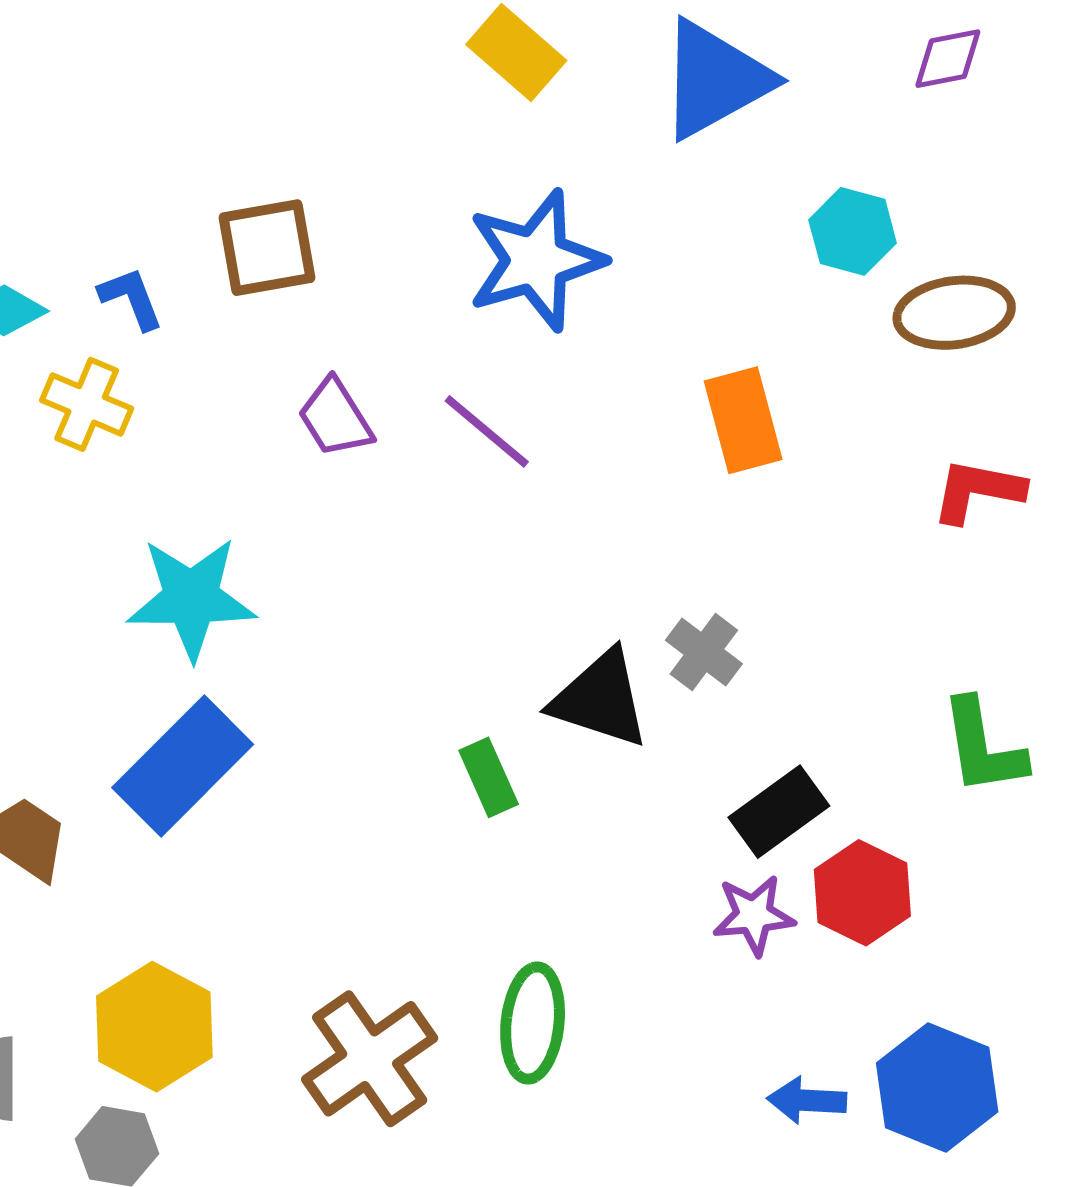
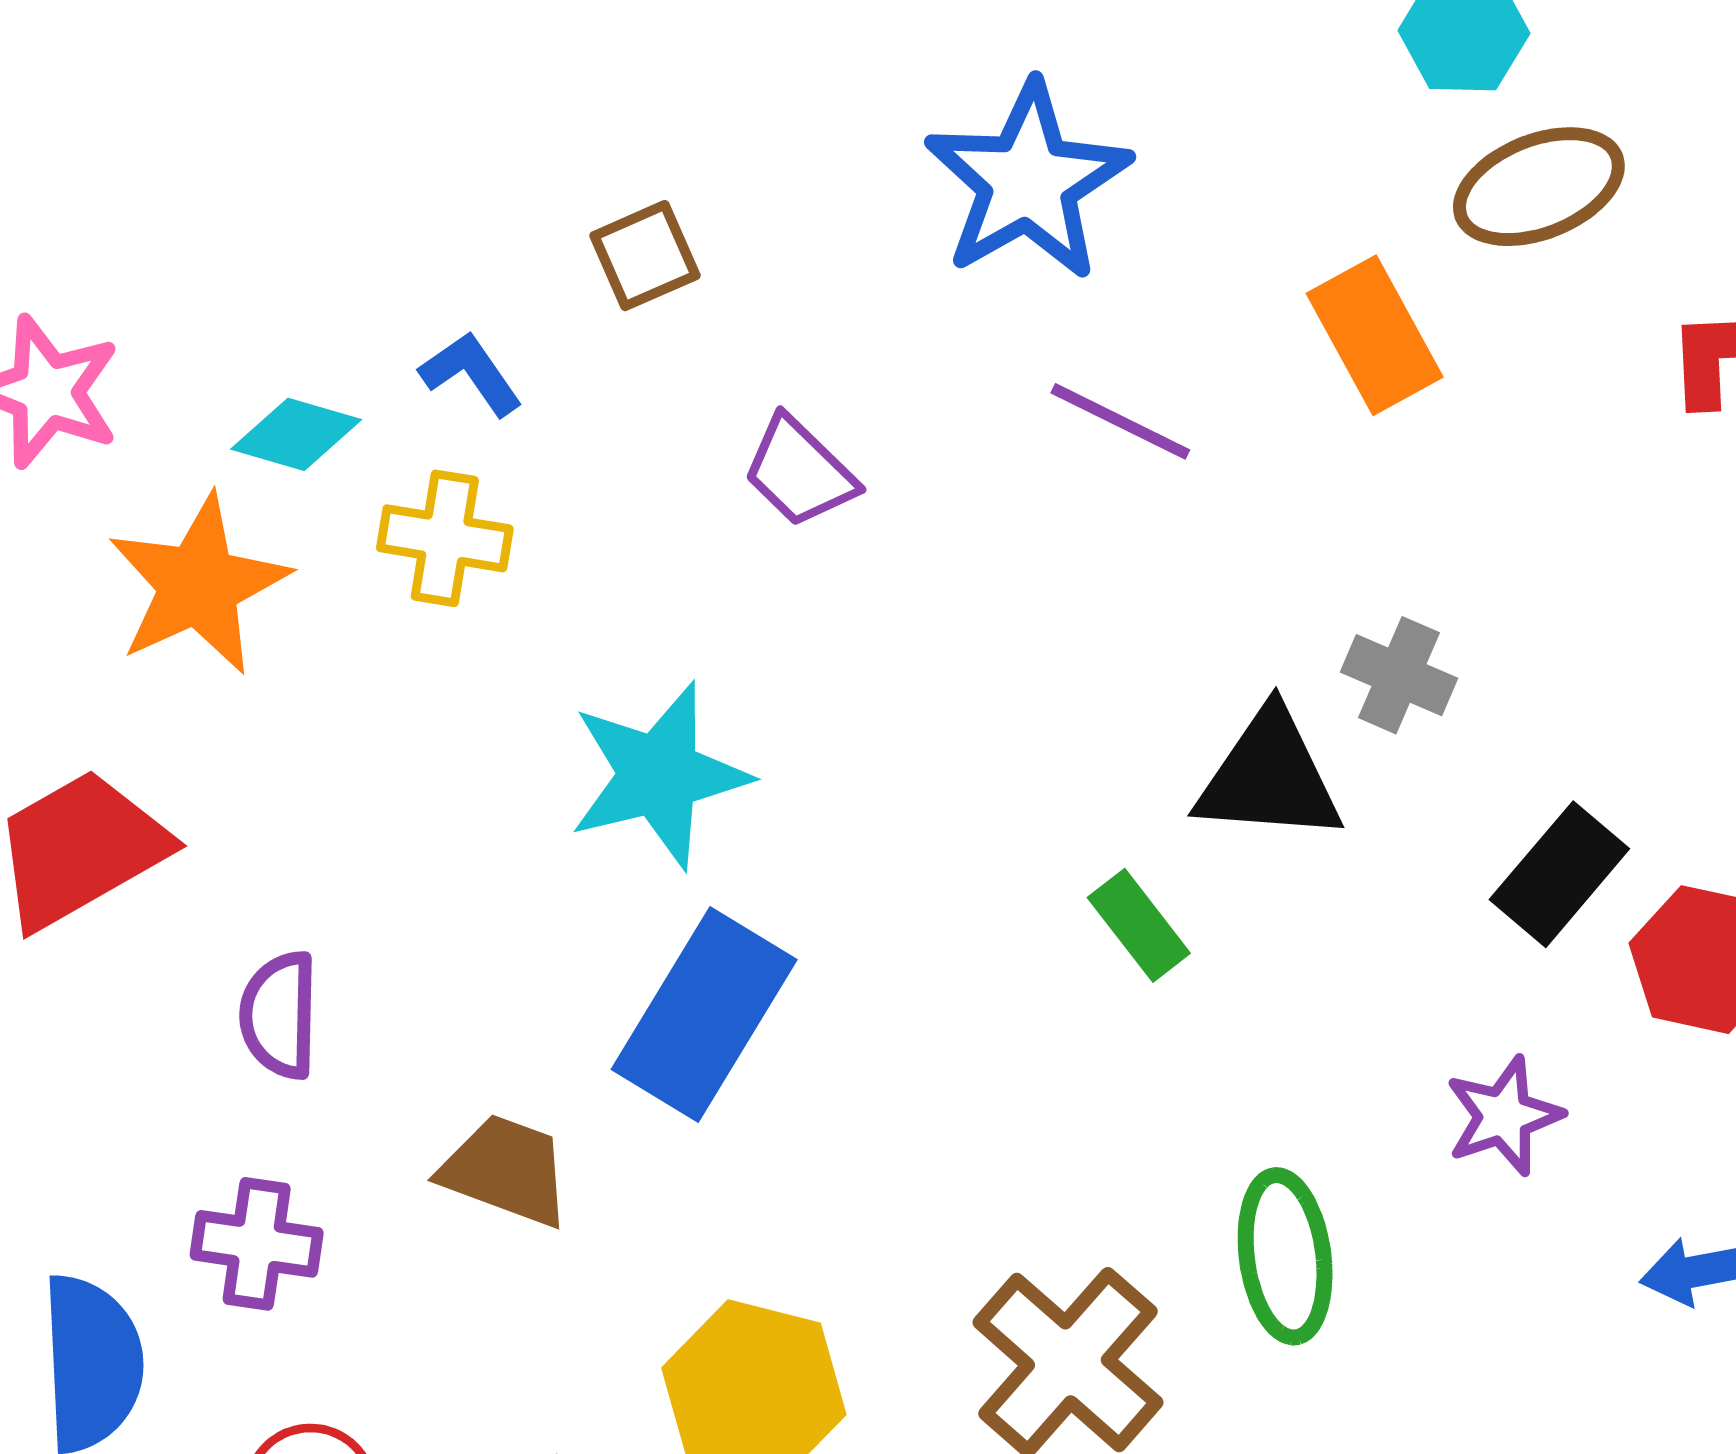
brown square: (267, 248) -> (645, 256), size x0.7
brown ellipse: (954, 313) -> (1539, 187), moved
purple line: (487, 431) -> (1120, 421), moved
purple star: (754, 915) -> (1504, 1116), moved

